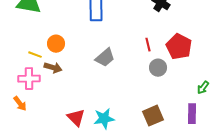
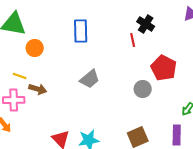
orange circle: (56, 44) -> (35, 48), moved
red line: (148, 45) -> (133, 40), moved

